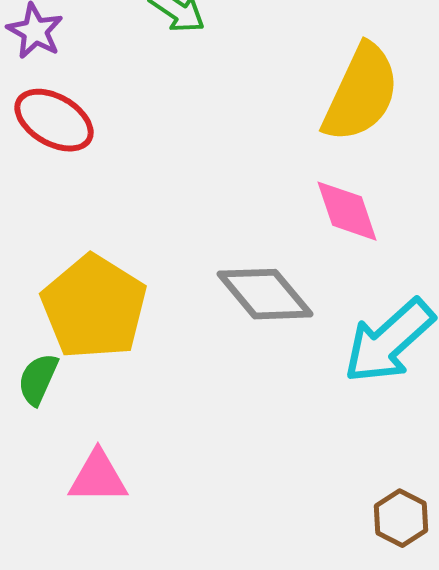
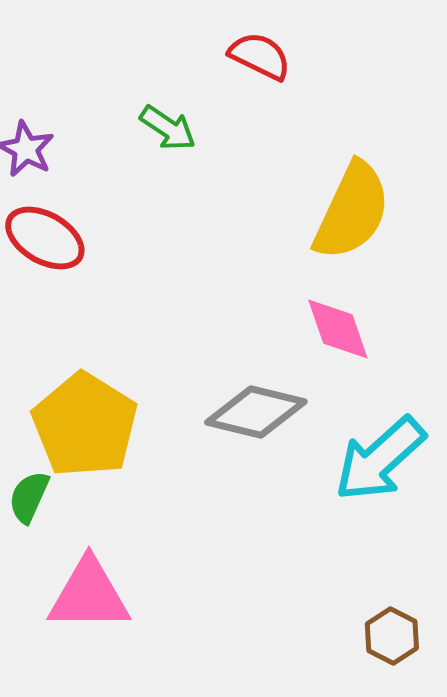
gray diamond: (265, 294) -> (256, 412), turned -36
pink triangle: (98, 477) -> (89, 595), size x1.4

